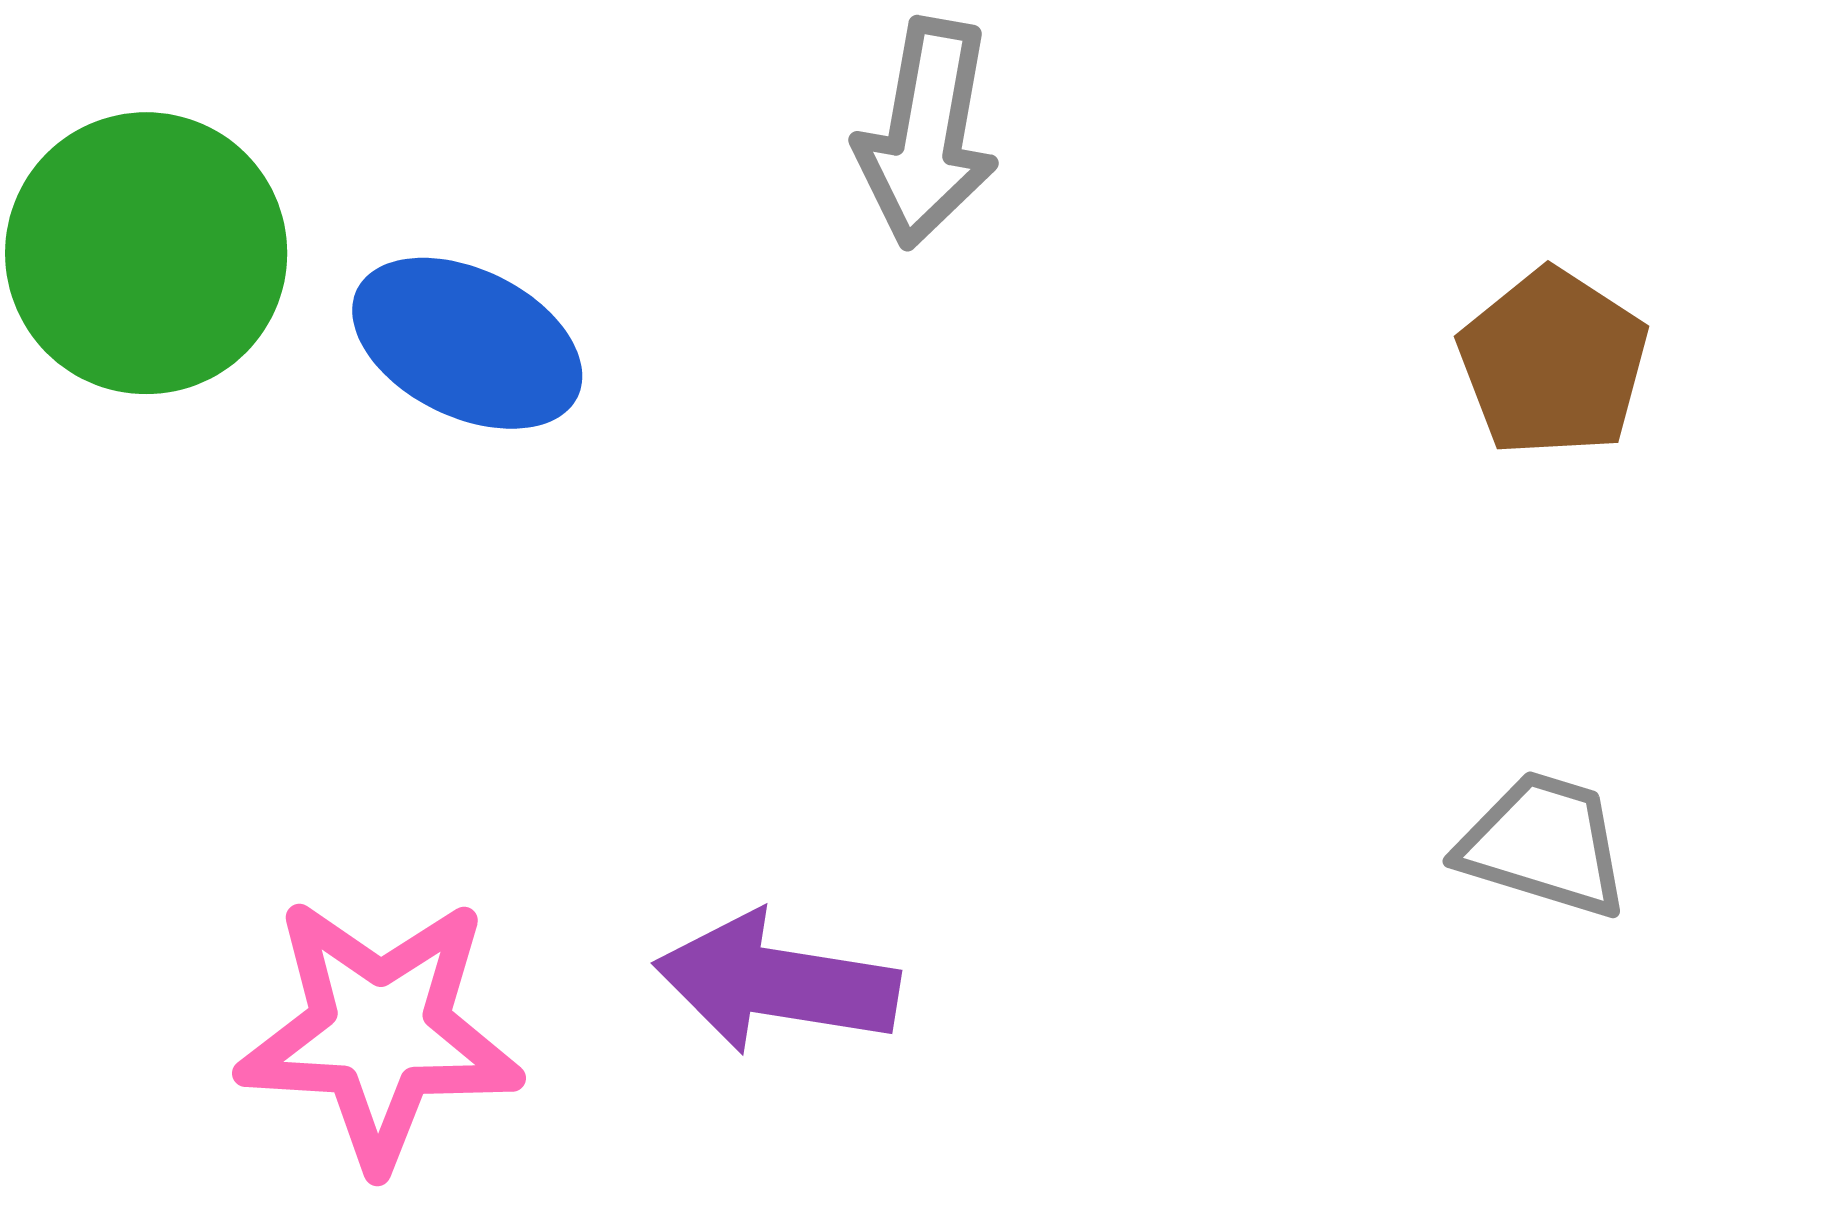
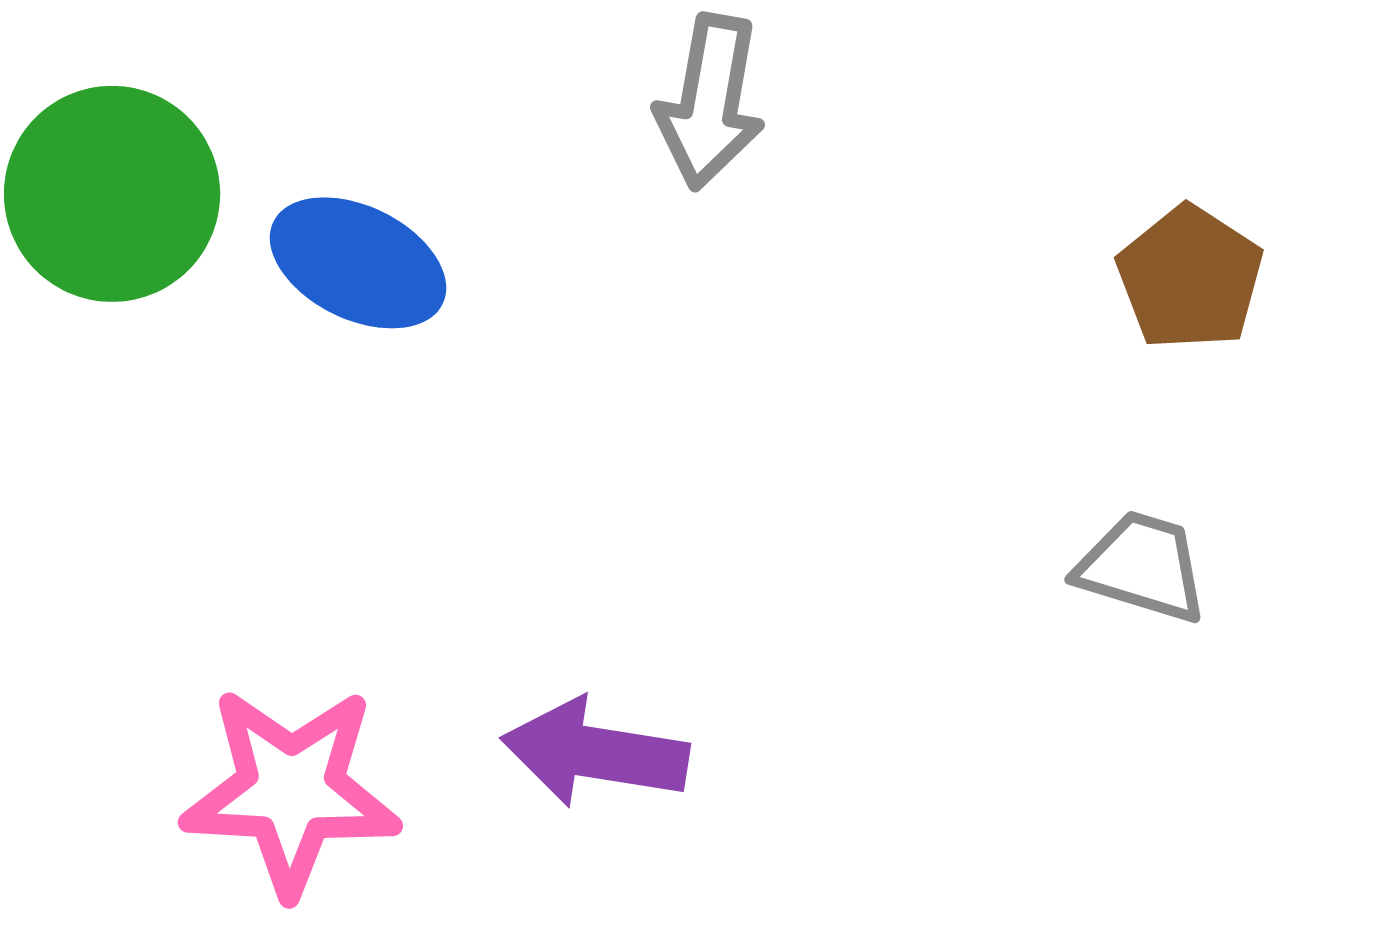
gray trapezoid: (1544, 844) -> (1142, 567), moved

